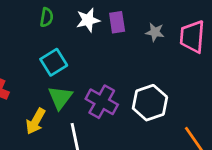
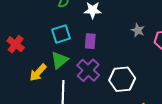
purple rectangle: (117, 22) -> (90, 41), moved

